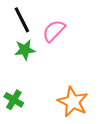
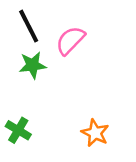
orange star: (73, 102) -> (95, 133), size x0.7

